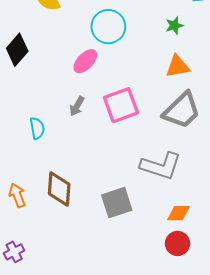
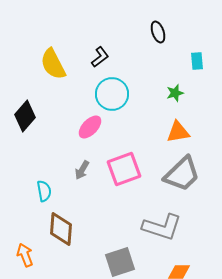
brown diamond: (59, 189) -> (61, 229), moved

